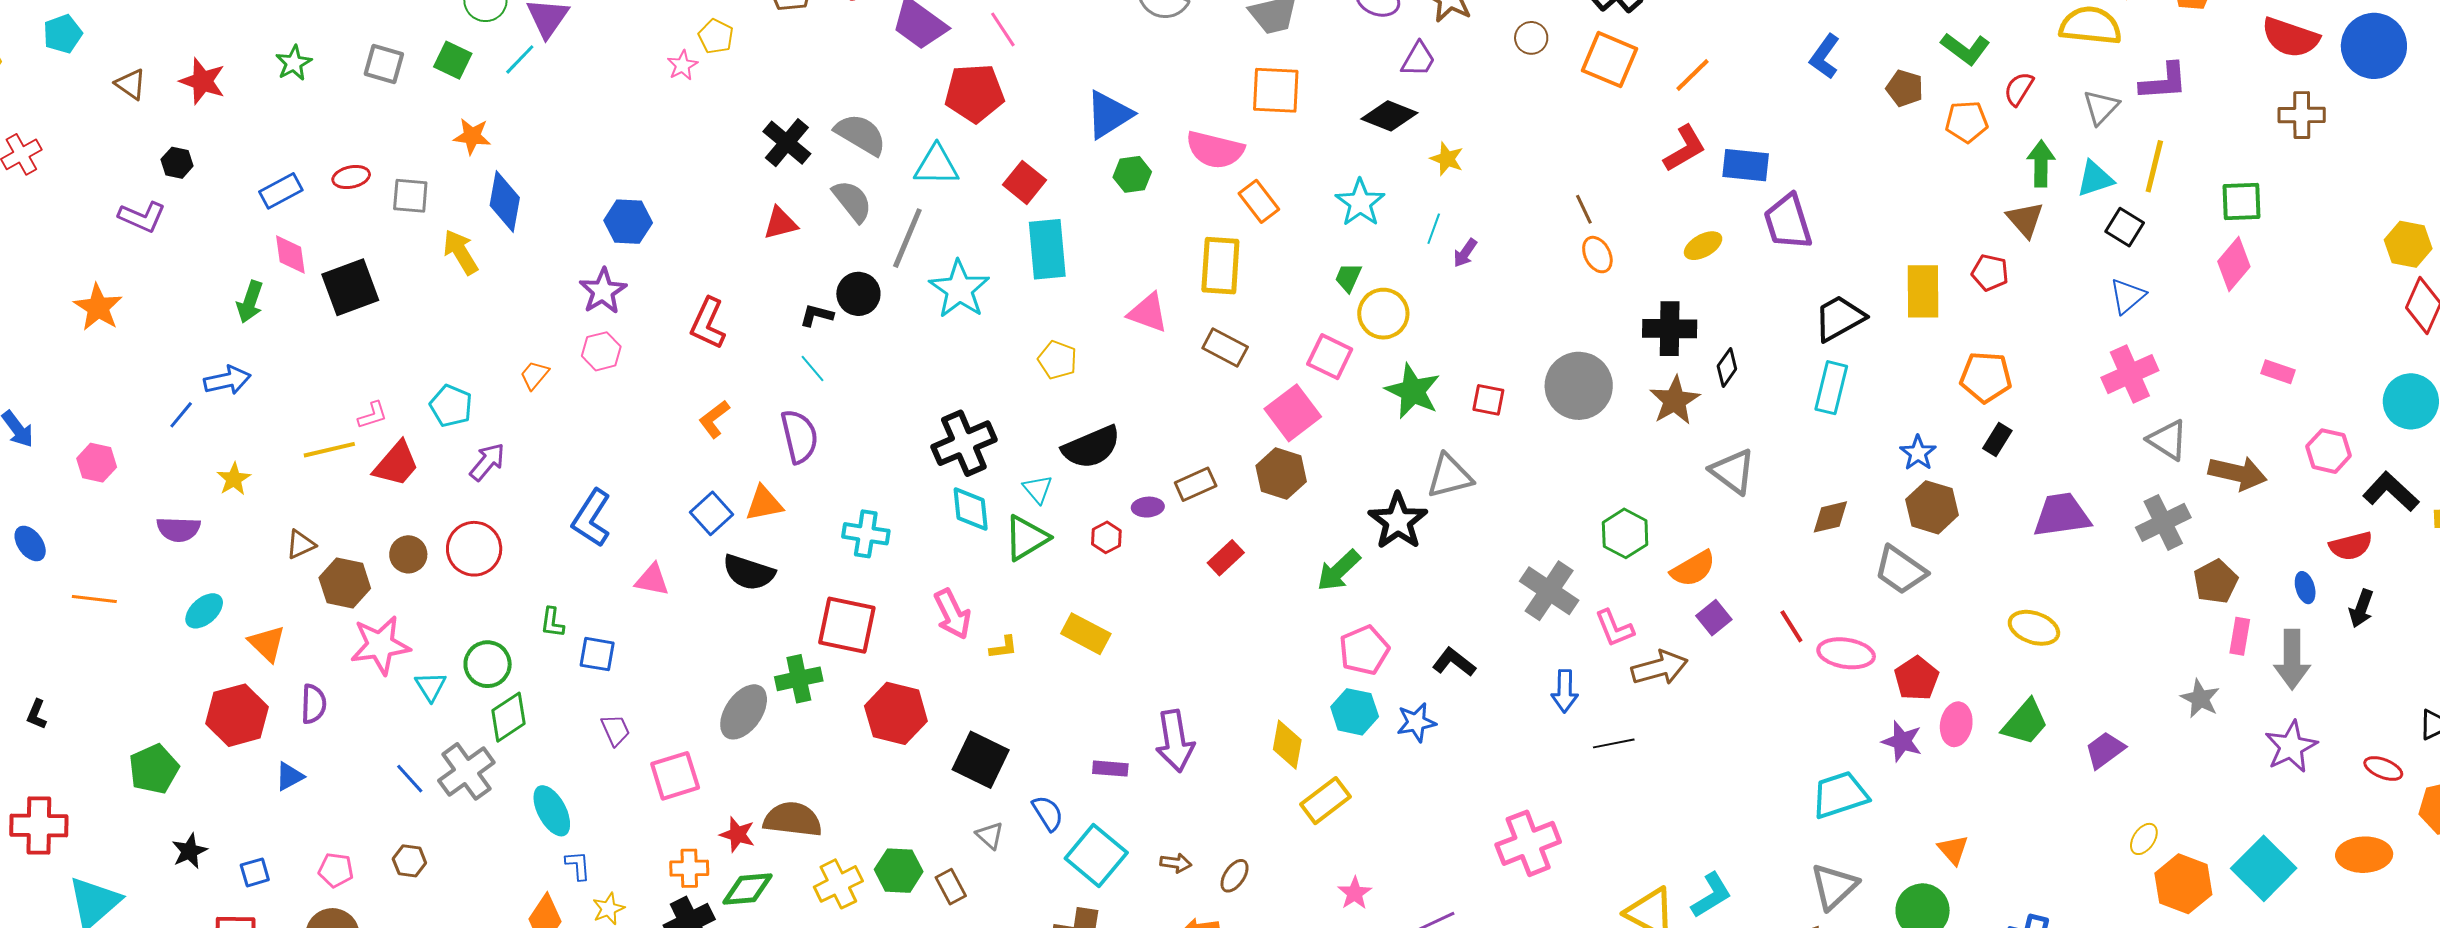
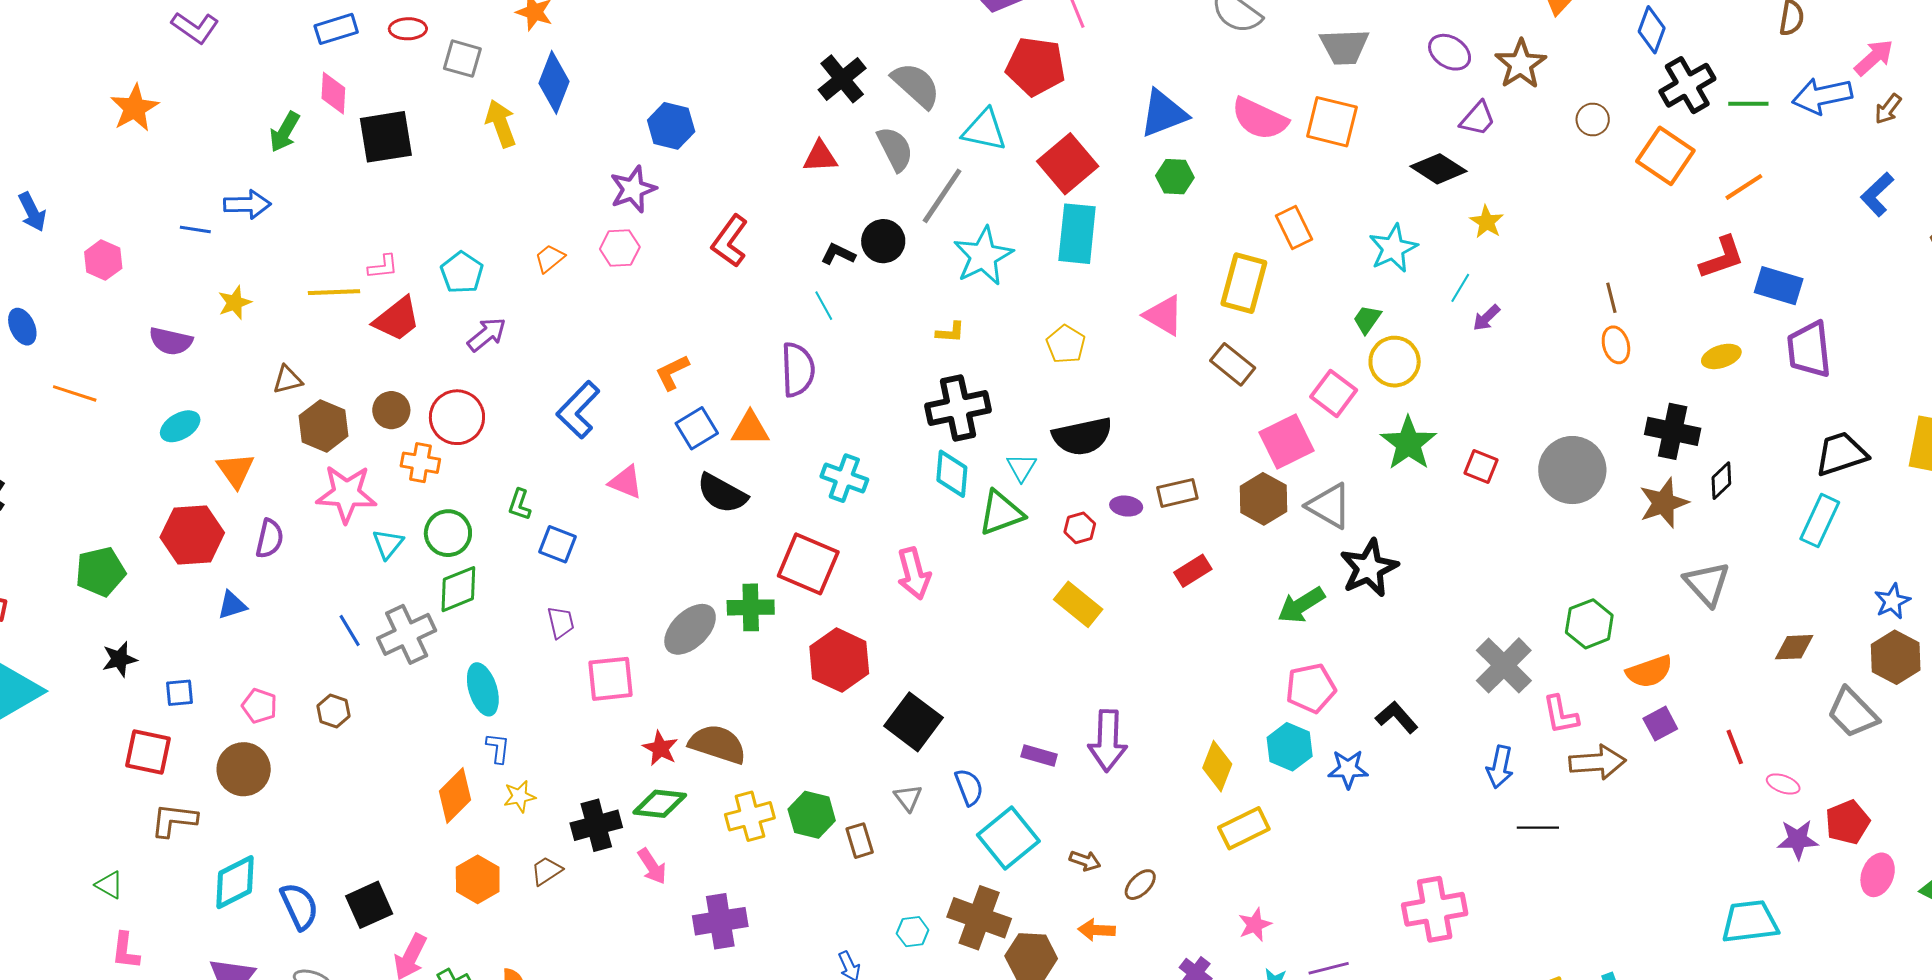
pink semicircle: (1215, 150) -> (1260, 119), moved
red square: (1024, 182) -> (1068, 164), size x1.4
blue line: (181, 415) -> (195, 229), turned 48
orange L-shape: (714, 419) -> (672, 372), moved
gray triangle: (1450, 476) -> (1329, 506), moved, turned 33
yellow rectangle: (1086, 634) -> (1078, 604), moved
yellow L-shape: (1003, 647) -> (950, 332), moved
pink ellipse: (1846, 653) -> (1783, 784), size x0.6
purple star: (1902, 741) -> (1798, 840), moved, turned -30
orange cross: (689, 868) -> (420, 463), moved

